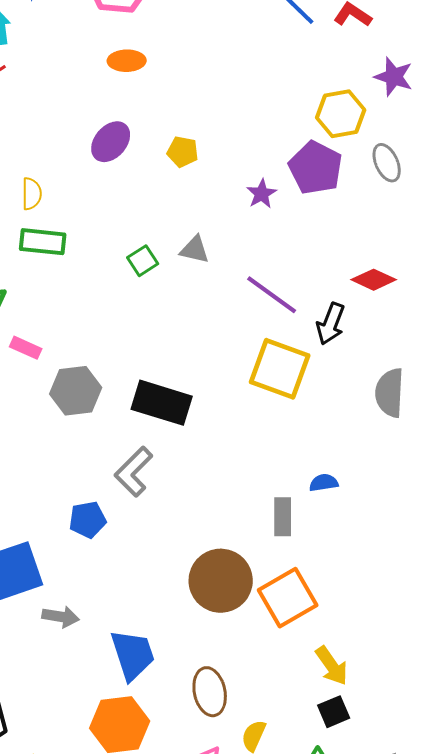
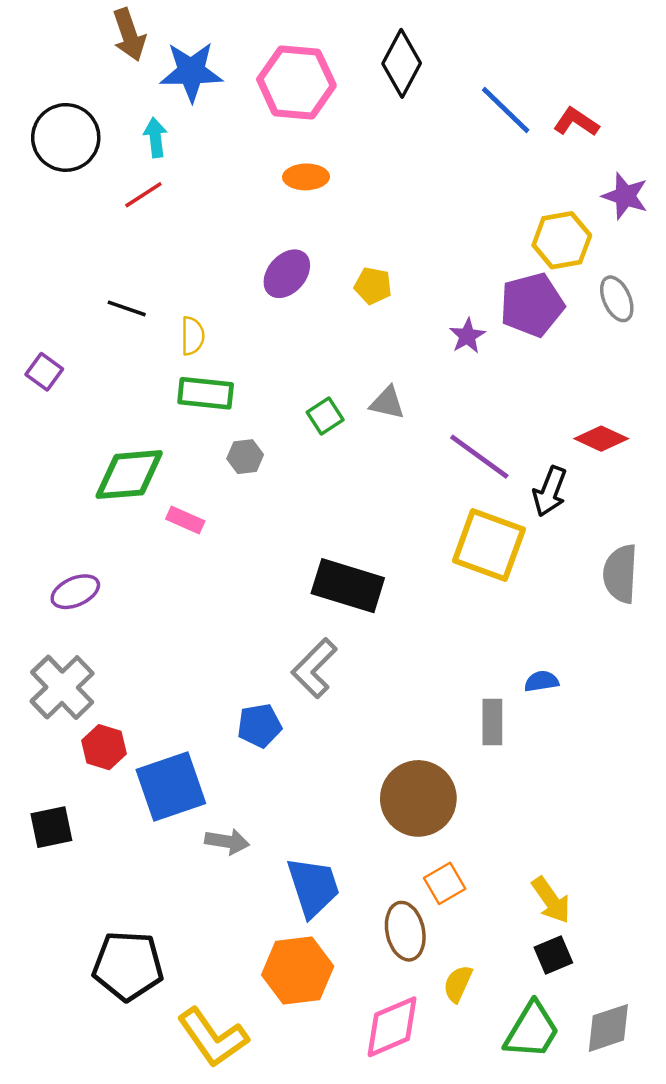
purple pentagon: (316, 168) -> (532, 305), turned 30
gray hexagon: (76, 391) -> (245, 457), moved, size x0.6
orange square: (288, 598) -> (445, 883), moved, size x0.6

